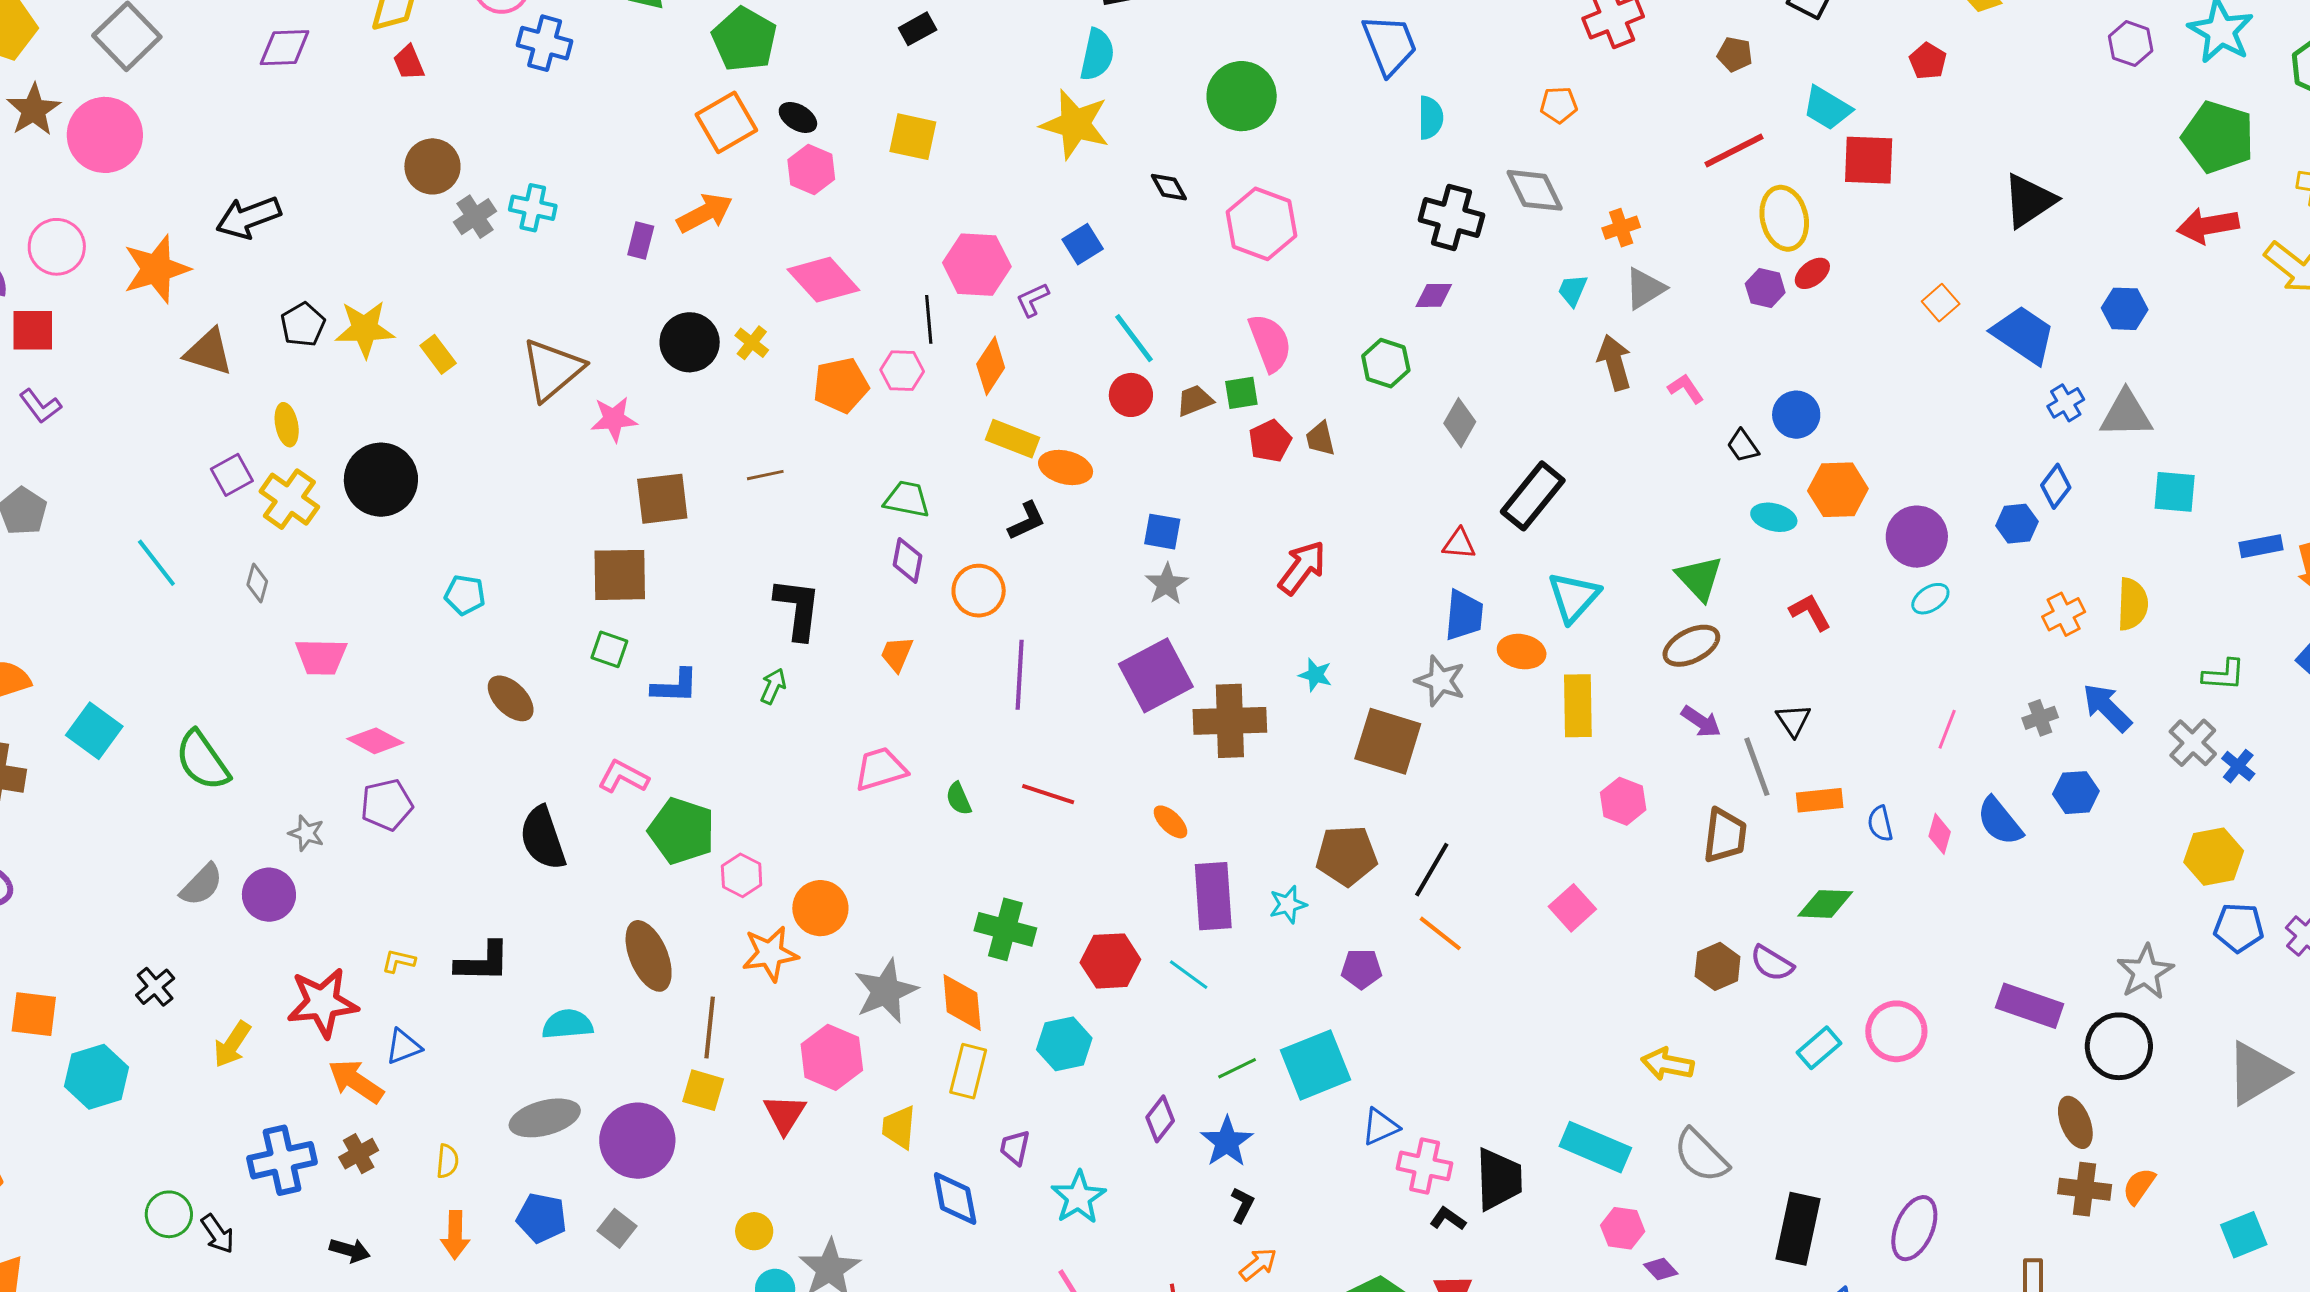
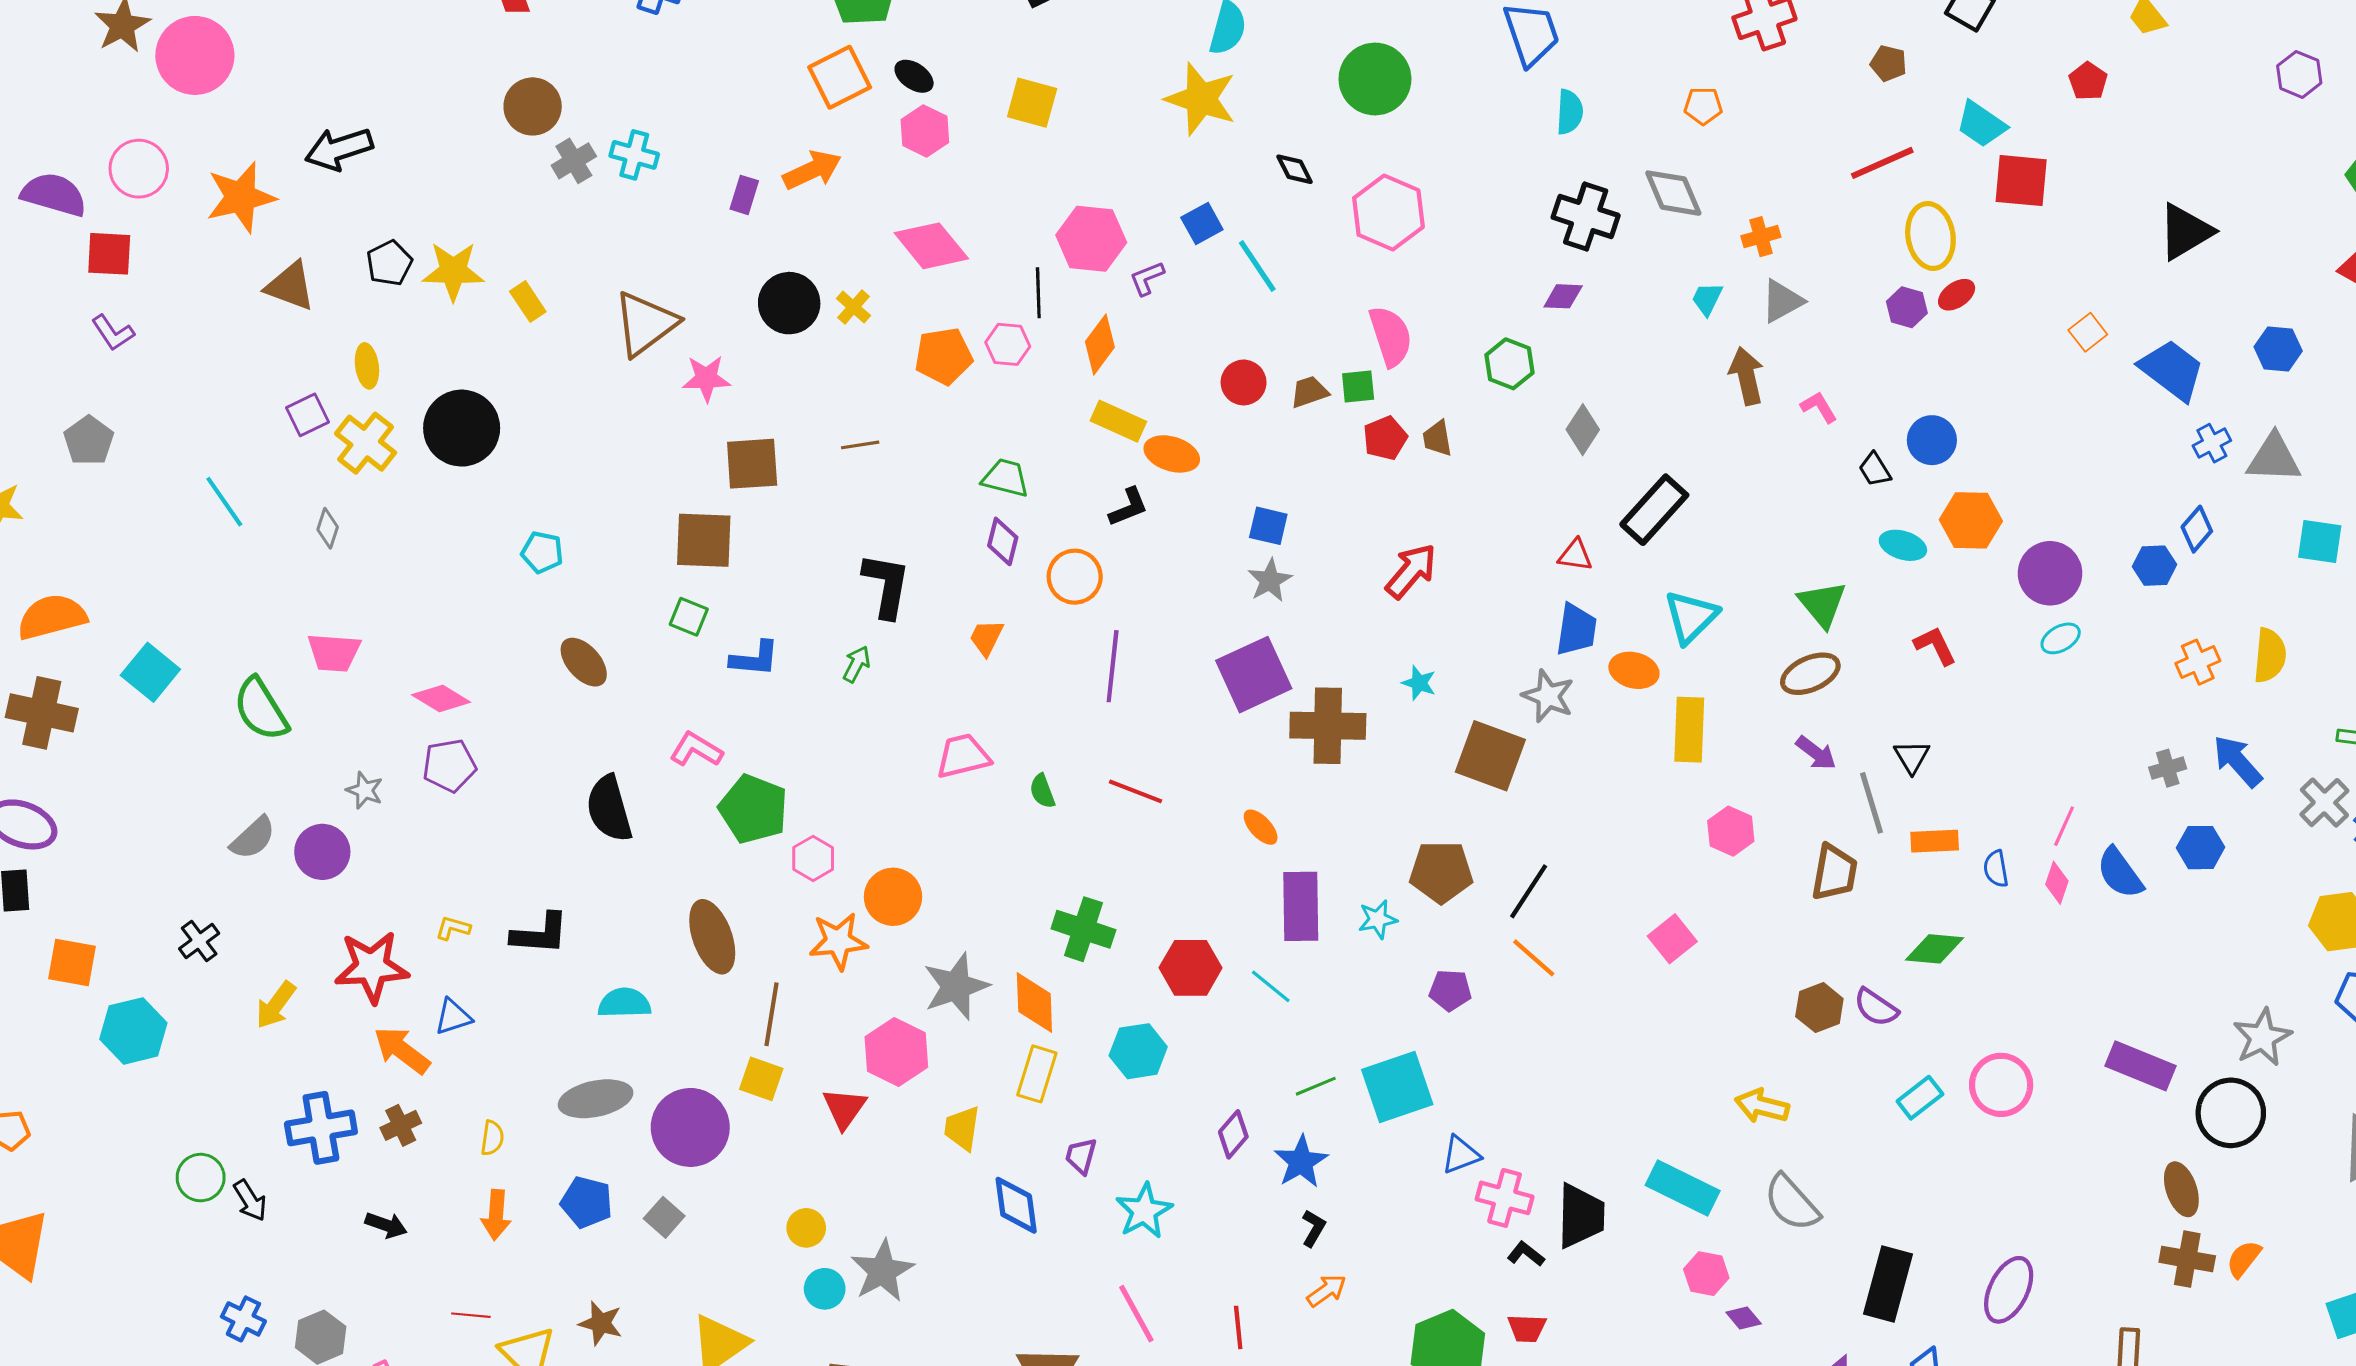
cyan line: (1134, 338) -> (1257, 266), moved
pink trapezoid: (321, 657) -> (334, 653), moved
pink line: (1947, 729) -> (2064, 826), moved

